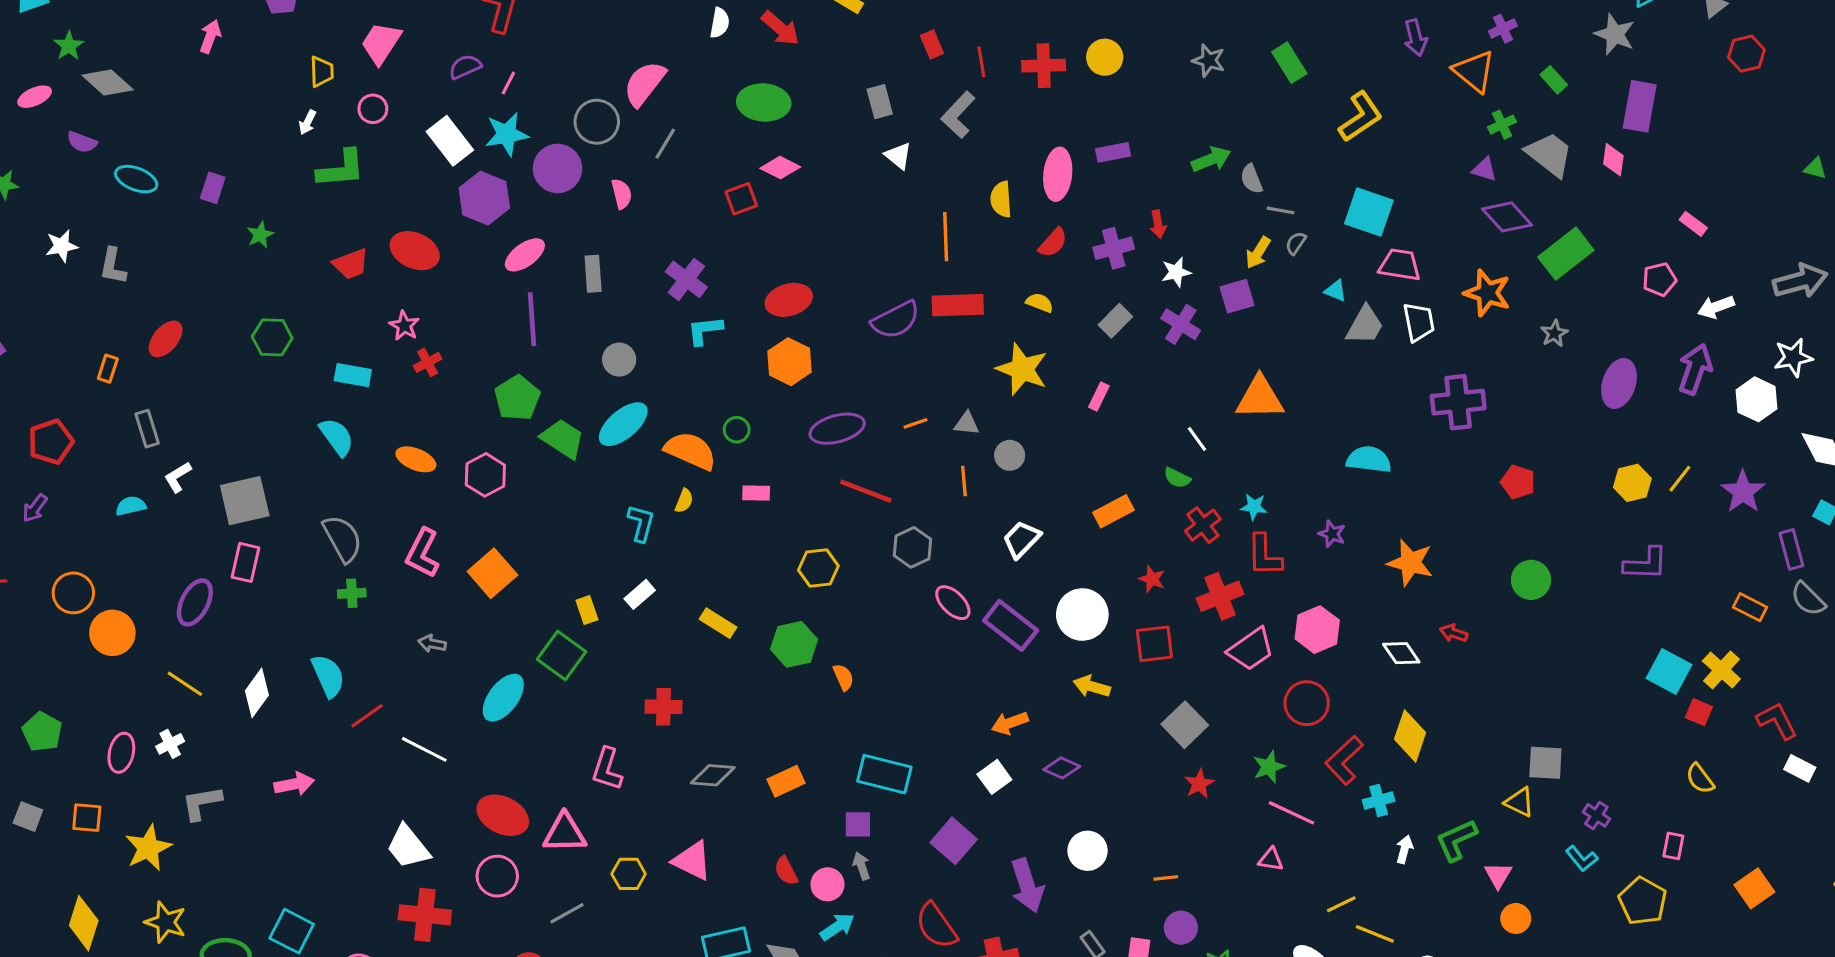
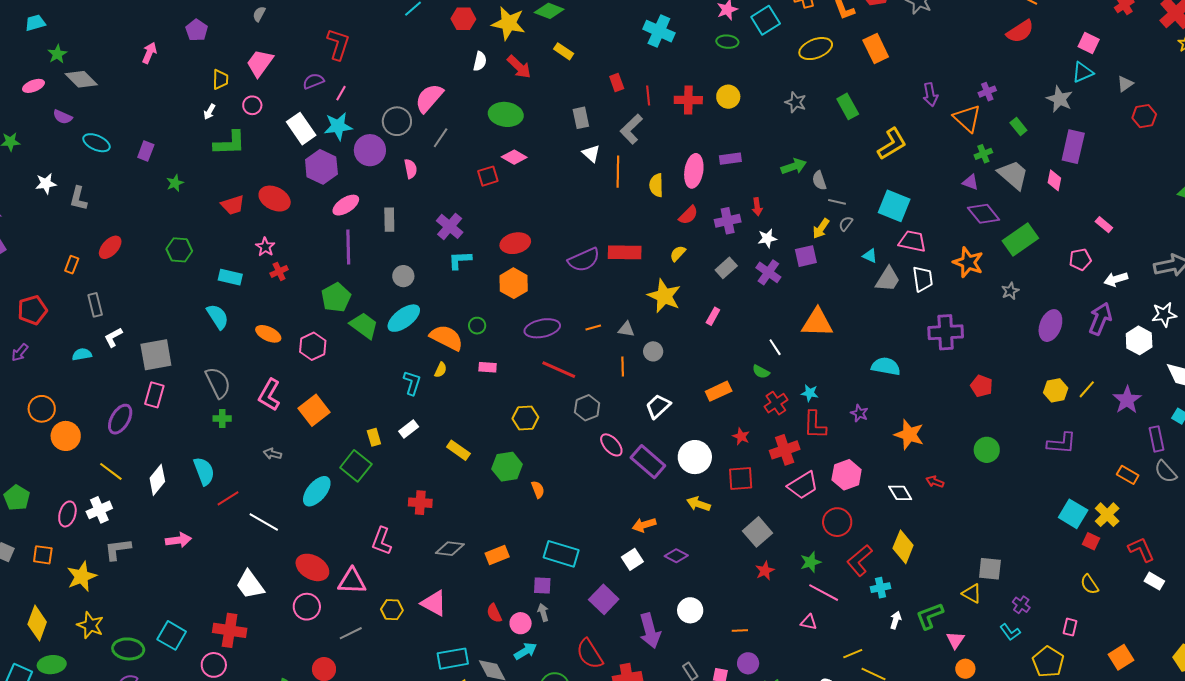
orange line: (946, 237) -> (618, 172), moved
yellow semicircle: (1040, 303) -> (678, 254), turned -72
white cross: (170, 744) -> (99, 510), size x1.4
red cross: (425, 915) -> (230, 630), moved

